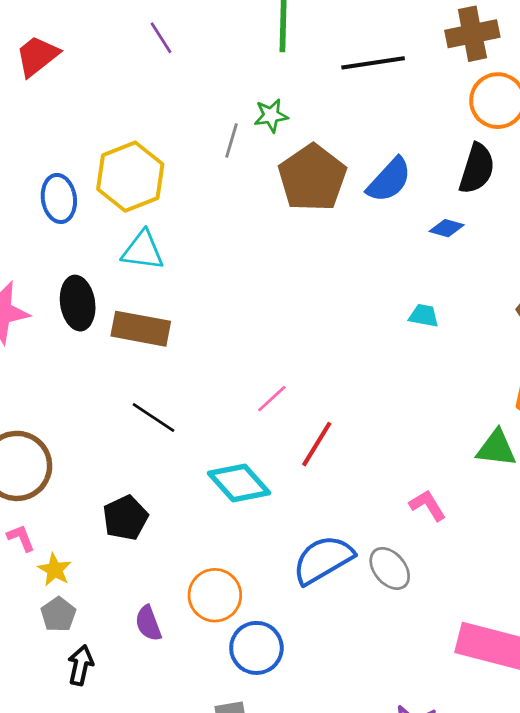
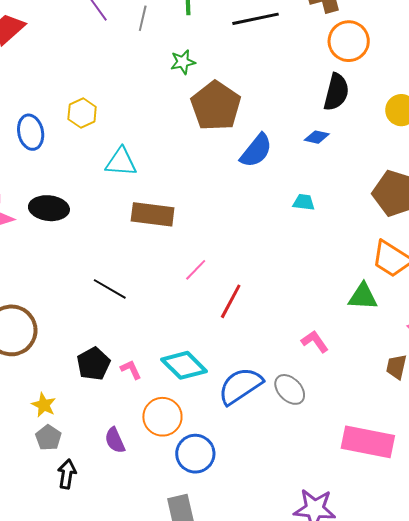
gray line: (231, 141) -> (143, 18), moved
yellow hexagon: (130, 177) -> (82, 113), size x0.6
blue semicircle: (389, 180) -> (256, 151), moved
cyan triangle: (143, 250) -> (121, 162), moved
black ellipse: (78, 303) -> (49, 208), turned -72
brown rectangle: (141, 329) -> (153, 214), moved
cyan diamond: (239, 483) -> (184, 365), moved
pink L-shape: (21, 538) -> (131, 369), moved

